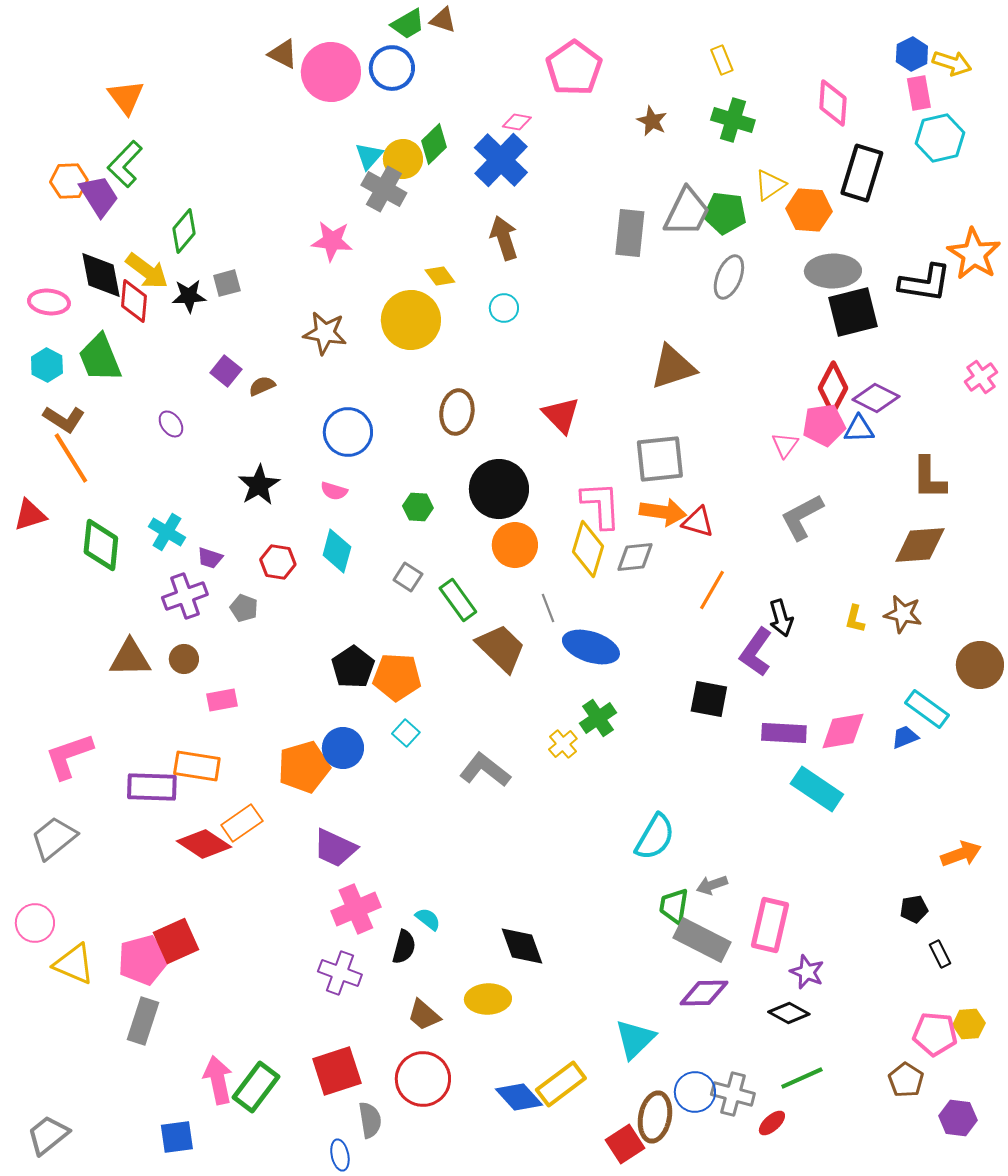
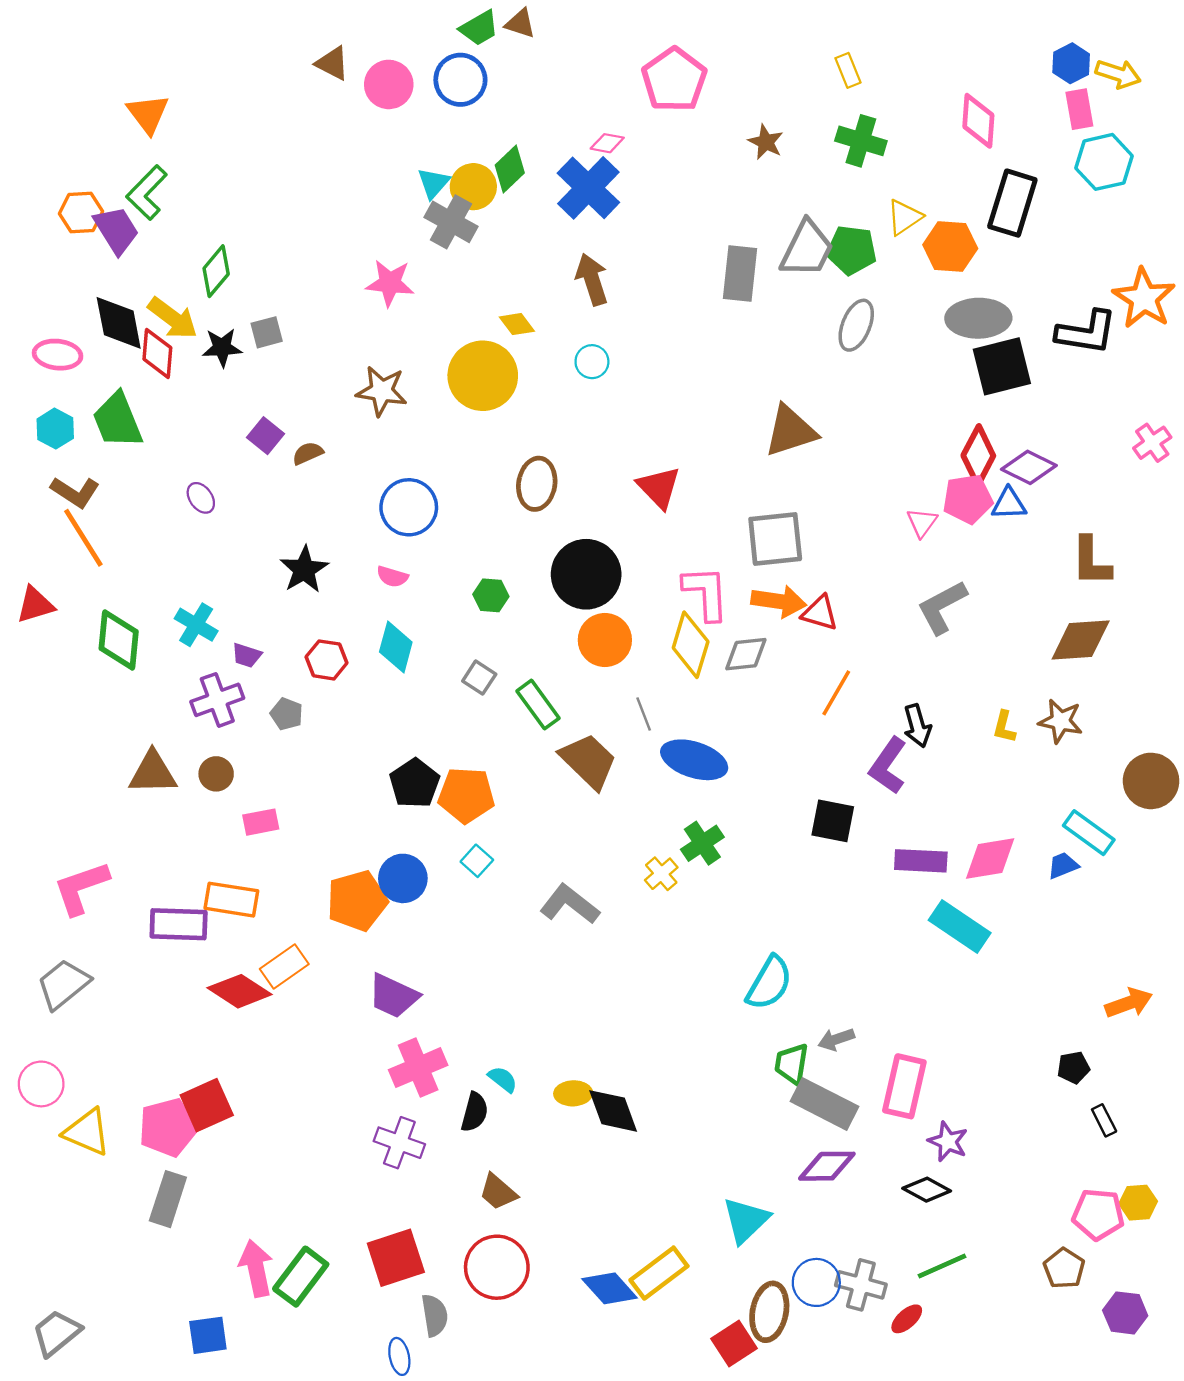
pink circle: (331, 72) -> (389, 84), size x0.7
yellow ellipse: (488, 999) -> (573, 1093), moved, size x0.7

